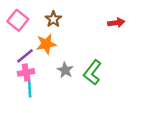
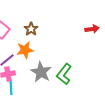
red arrow: (116, 23) -> (92, 29), moved
gray star: (65, 70) -> (41, 72), size x1.5

